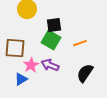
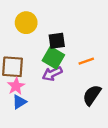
pink star: (31, 65) -> (16, 86), moved
purple arrow: (50, 65) -> (52, 74), moved, turned -48

